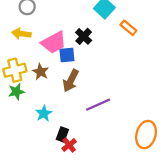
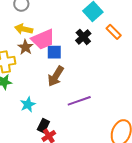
yellow arrow: (21, 34) -> (24, 29), moved
black cross: (84, 36) -> (83, 37), moved
brown star: (41, 72) -> (26, 47), moved

